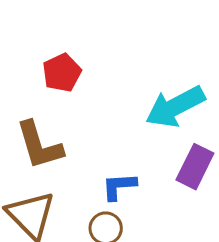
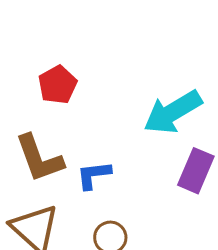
blue L-shape: (119, 186) -> (94, 175), moved

